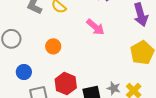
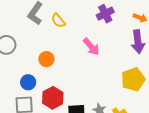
blue circle: (24, 72) -> (28, 82), moved

